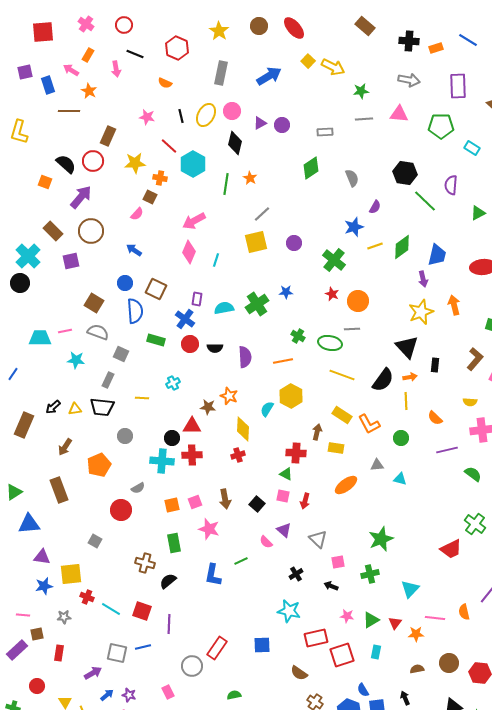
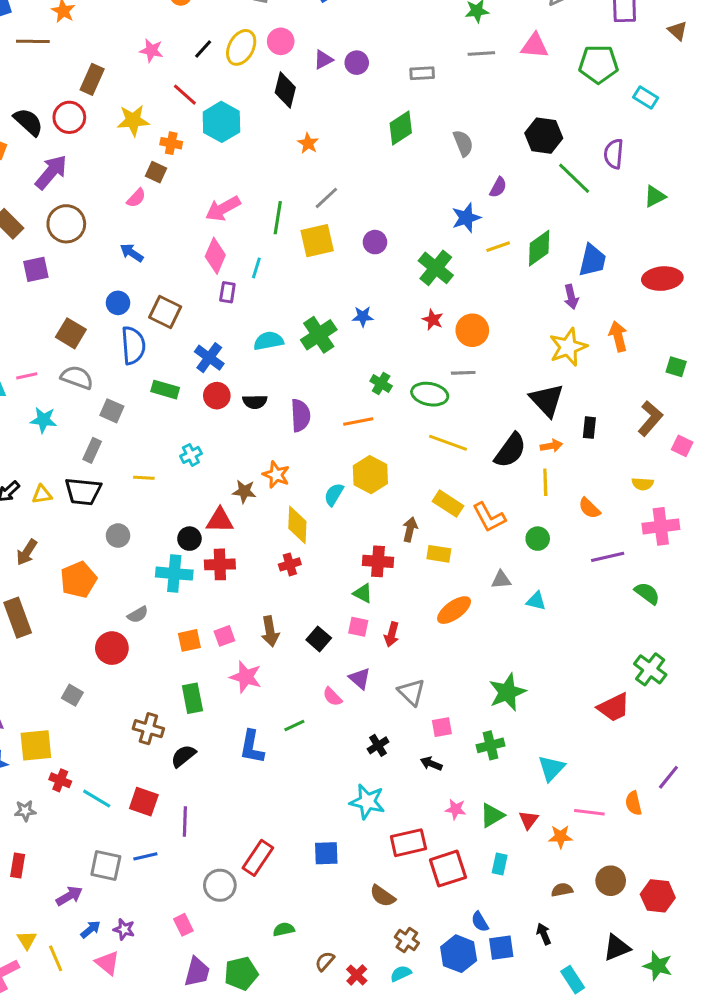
black line: (181, 116) -> (203, 49), turned 56
green line: (226, 184) -> (278, 218), moved
purple rectangle: (197, 299) -> (227, 292), moved

